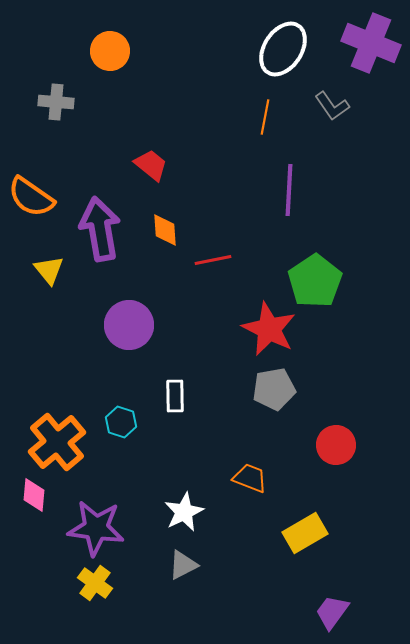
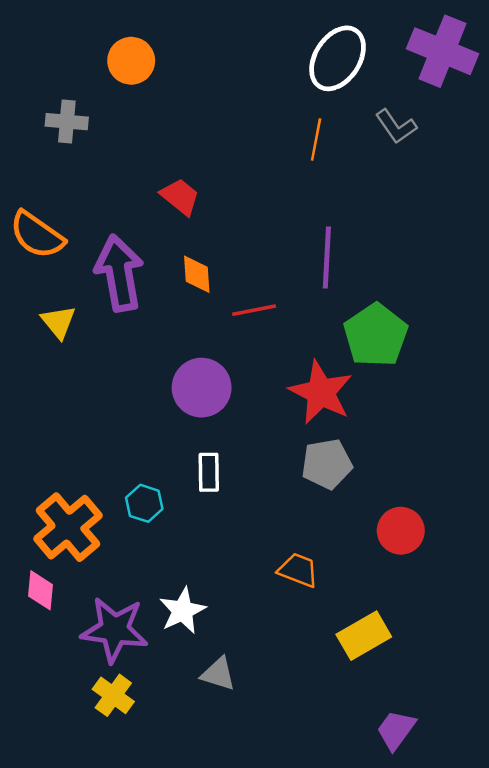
purple line: (289, 190) -> (327, 258), moved
purple circle: (129, 325) -> (202, 388), moved
white star: (184, 512) -> (182, 611), moved
gray triangle: (183, 565) -> (218, 674), turned 44

